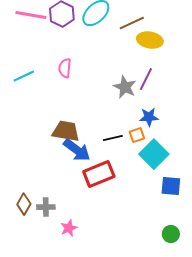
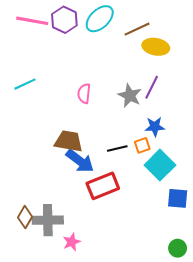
pink semicircle: (65, 68) -> (84, 93), moved
gray cross: (46, 207) -> (48, 220), size x1.6

